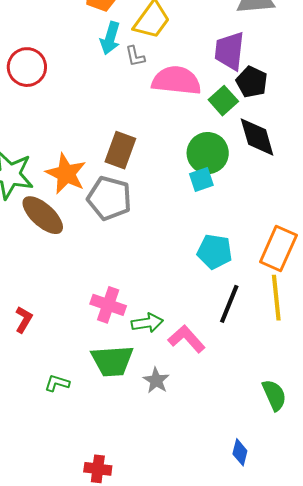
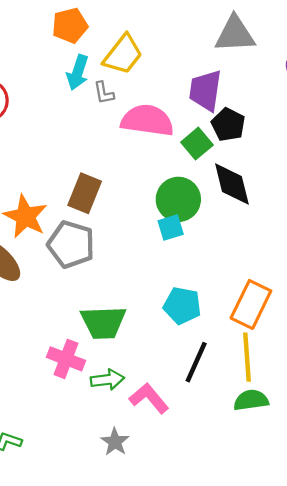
green trapezoid: (112, 361) -> (103, 322), moved
green semicircle: (274, 395) -> (251, 400), moved, turned -76

